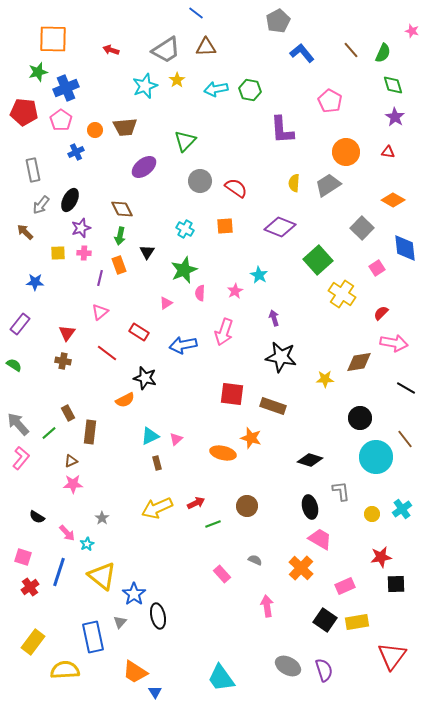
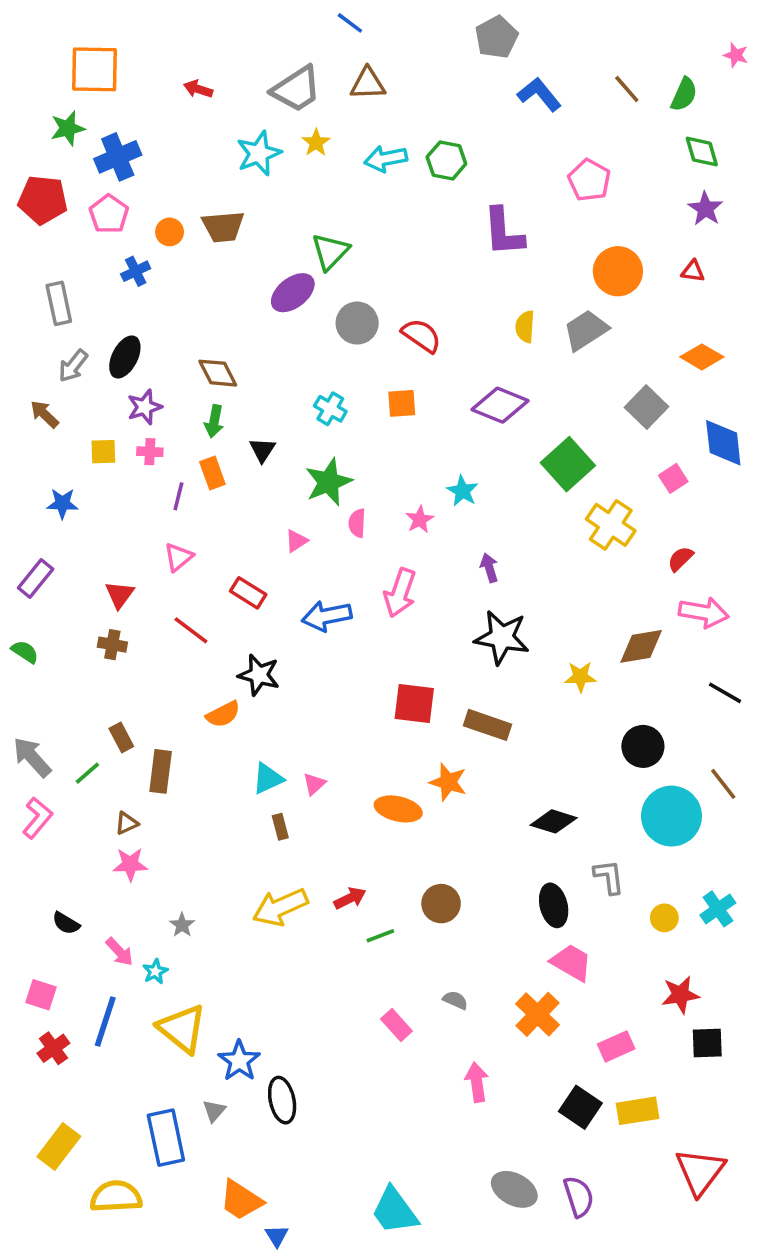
purple ellipse: (144, 167) -> (293, 293), moved

